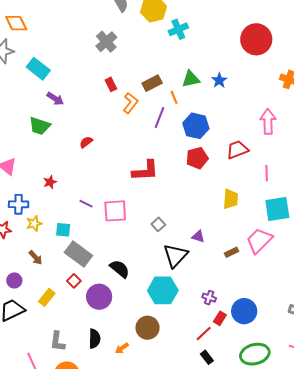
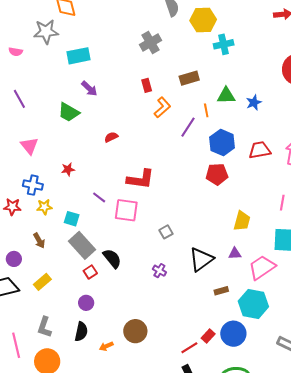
cyan rectangle: (38, 69) -> (78, 56), turned -60
brown rectangle: (152, 83) -> (189, 78), moved
red trapezoid: (237, 150) -> (260, 150), moved
red L-shape: (145, 171) -> (140, 179), moved
purple triangle: (198, 236) -> (235, 254), moved, turned -32
brown rectangle: (231, 252) -> (221, 291), moved
black triangle: (175, 256) -> (201, 259), moved
black semicircle: (120, 269) -> (112, 258), moved
red square: (74, 281) -> (90, 272), moved
cyan hexagon: (163, 290) -> (253, 304), moved
purple circle: (99, 297) -> (86, 303), moved, size x0.6
purple cross: (209, 298) -> (159, 271), moved

